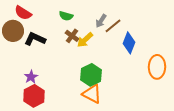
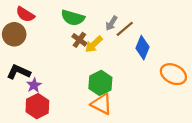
green semicircle: (66, 16) -> (73, 18), size x1.5
black L-shape: (35, 39) -> (19, 72), moved
orange ellipse: (157, 67) -> (173, 74), turned -65

